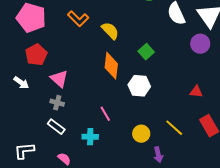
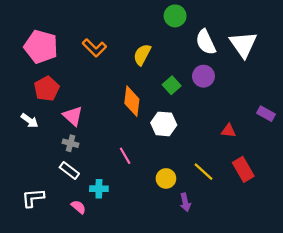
yellow semicircle: (110, 31) -> (142, 55), moved, turned -108
purple circle: (200, 44) -> (203, 76), moved
cyan cross: (90, 137) -> (99, 189), moved

